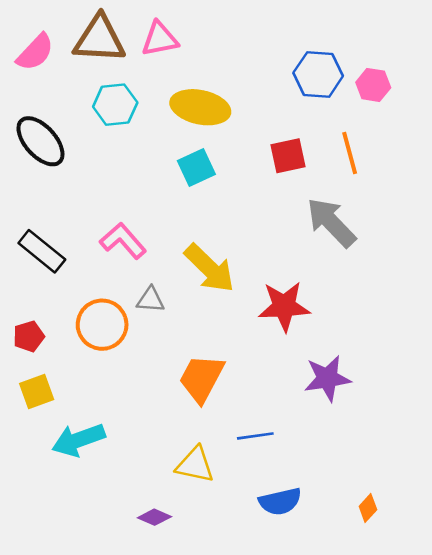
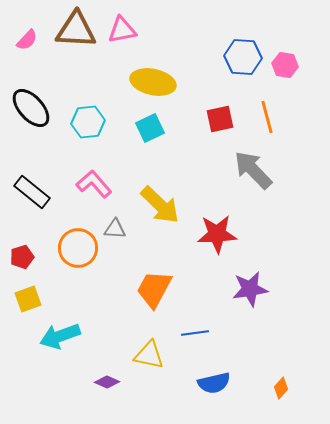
pink semicircle: (35, 52) -> (27, 40), size x0.7
cyan hexagon: (115, 105) -> (88, 122), moved
purple diamond: (154, 517) -> (107, 382), moved

